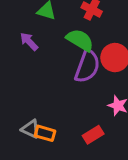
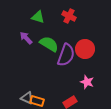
green semicircle: (80, 40) -> (49, 44), moved

